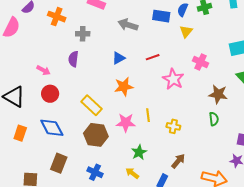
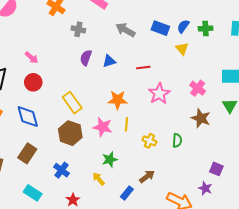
yellow triangle: (186, 31) -> (182, 49), turned -32
purple semicircle: (73, 59) -> (86, 58), moved
pink cross: (200, 62) -> (198, 88), moved
orange star: (124, 87) -> (118, 100), moved
green semicircle: (214, 119) -> (177, 140), moved

